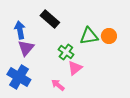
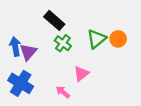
blue arrow: (20, 30) -> (15, 46), moved
green triangle: (89, 36) -> (96, 39), turned -30
green cross: (66, 52) -> (63, 43), moved

